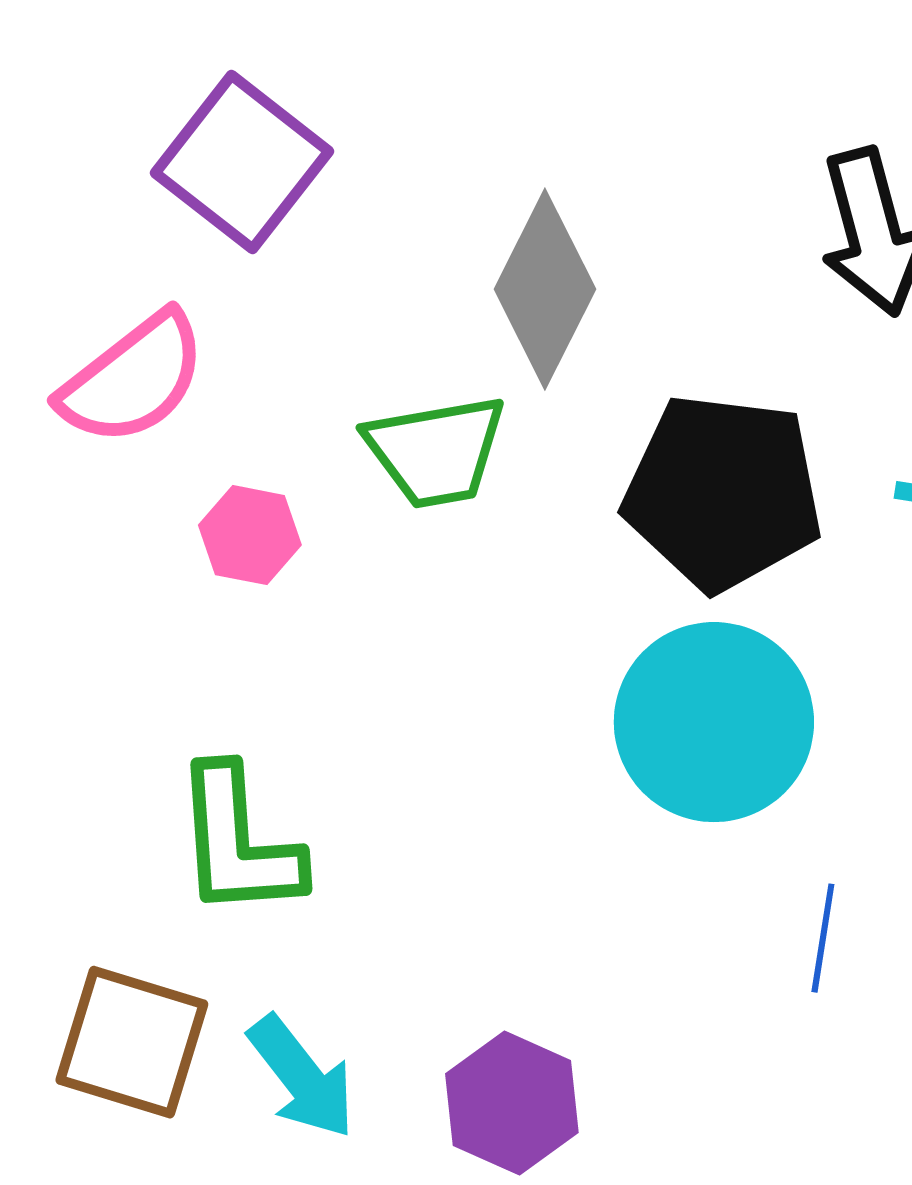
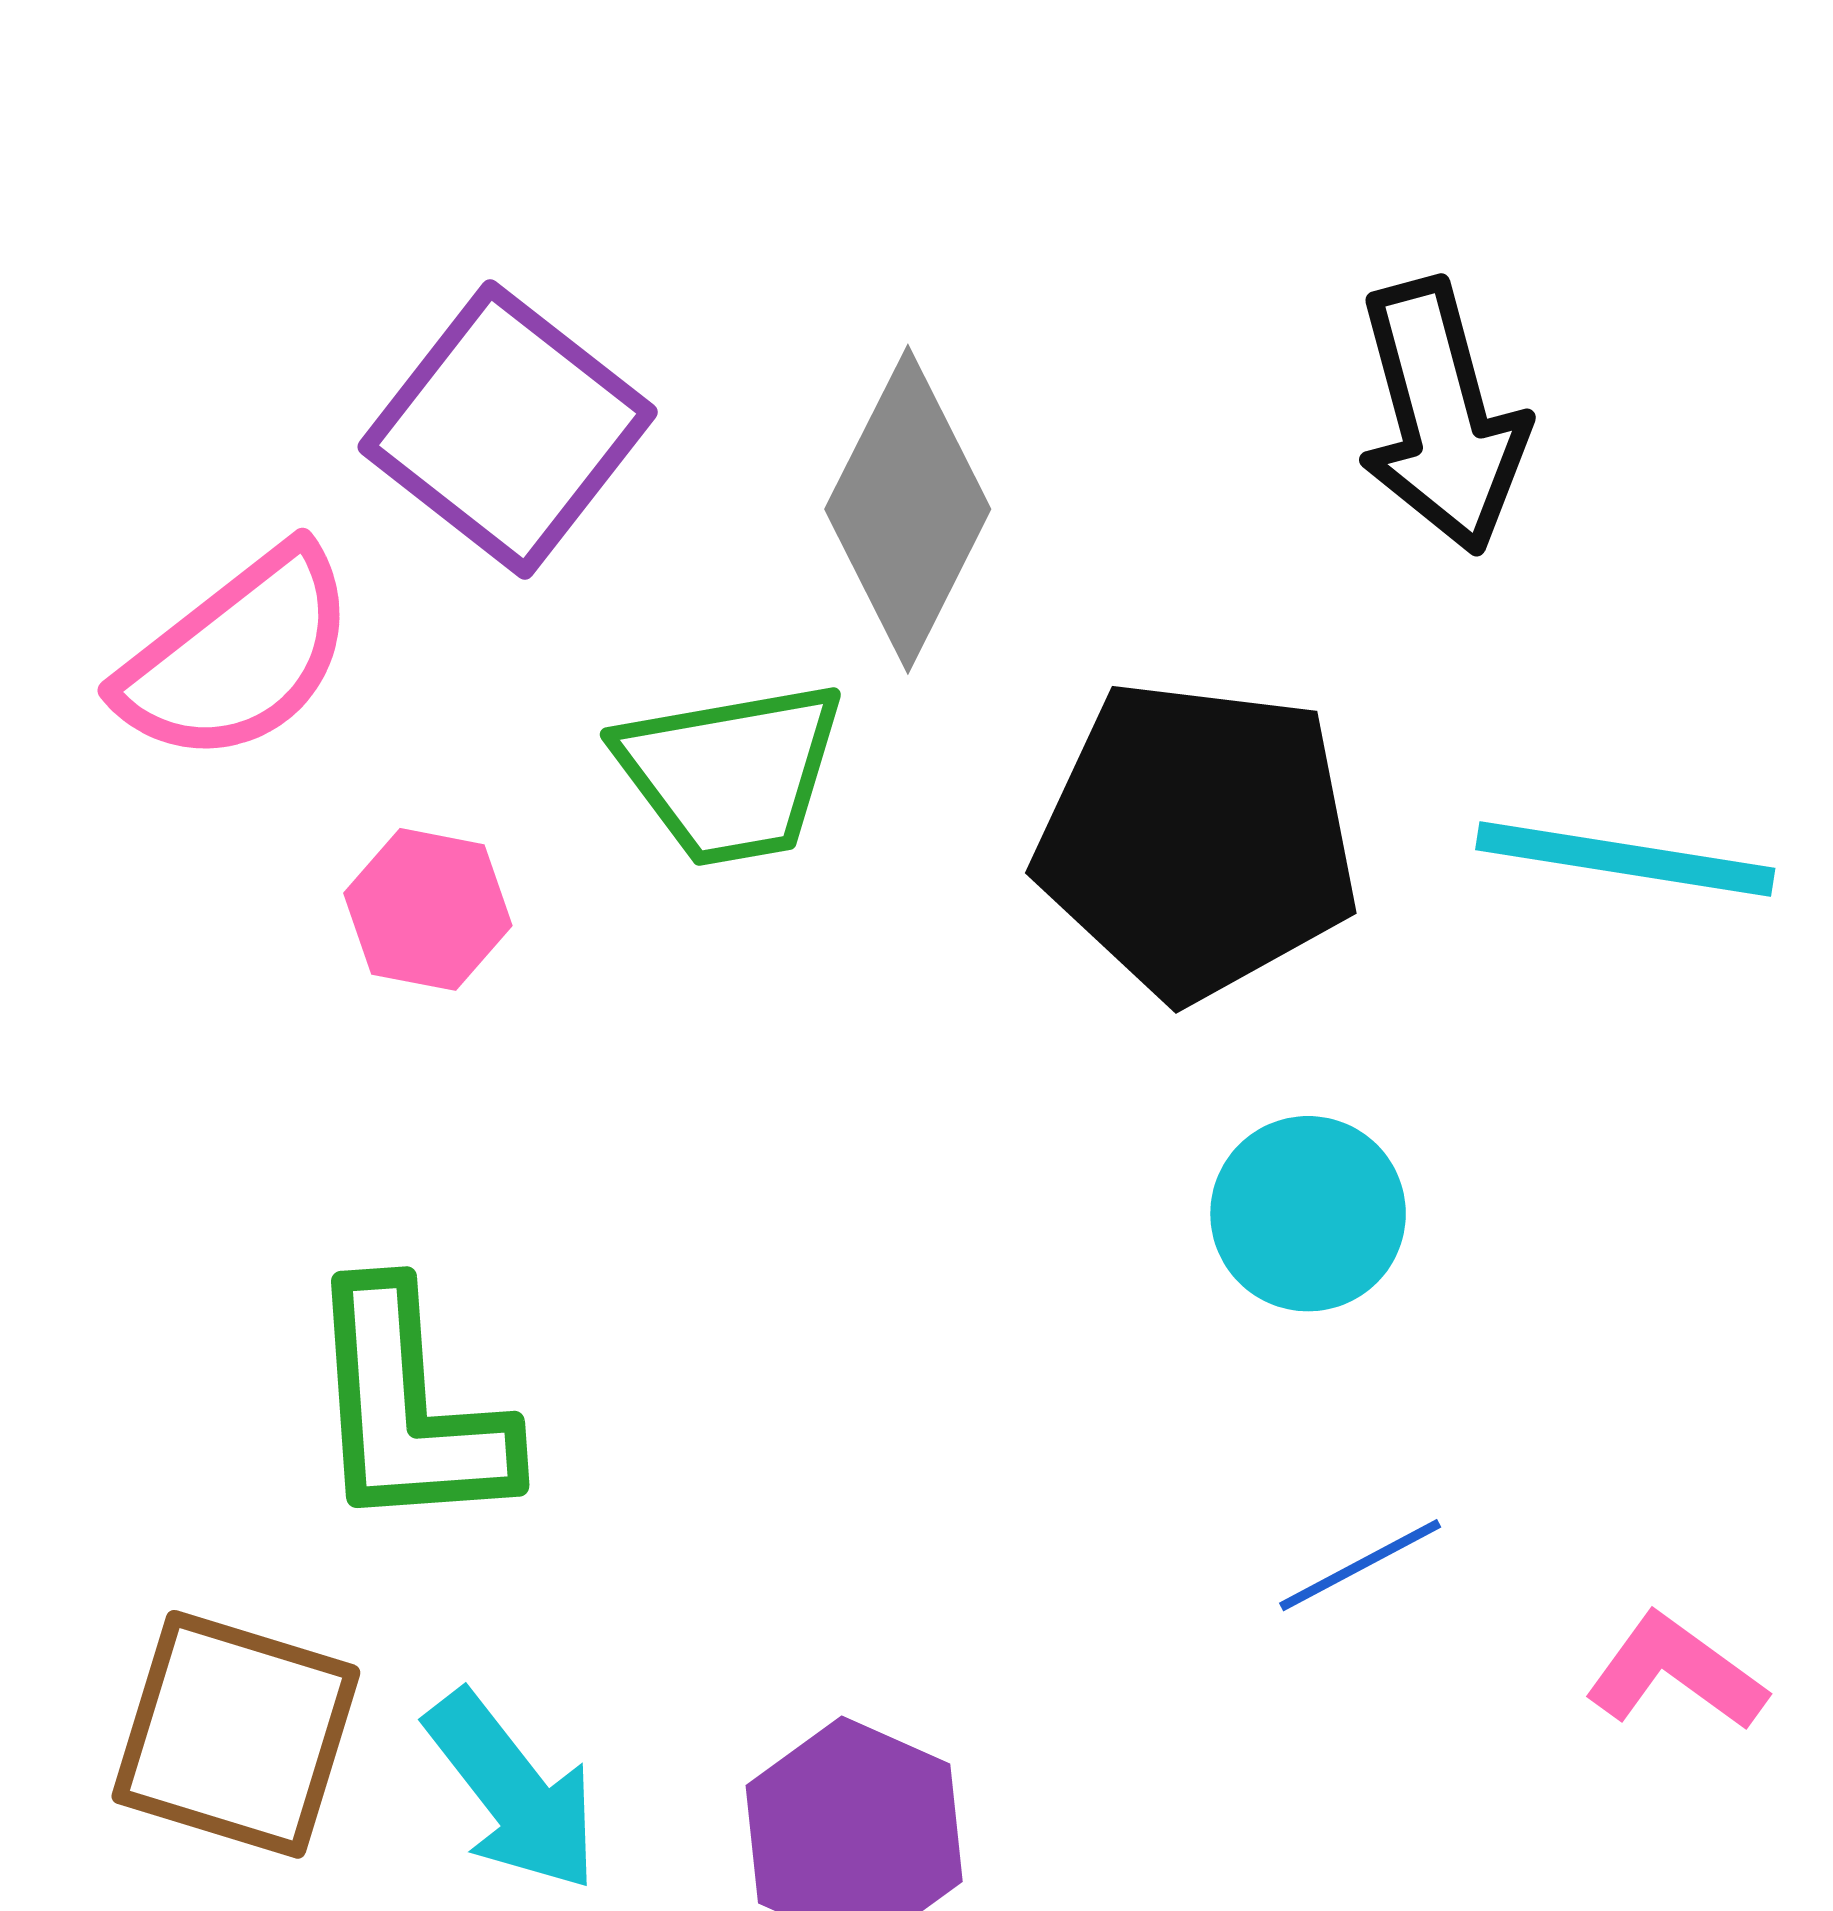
purple square: (242, 162) -> (508, 430), moved
cyan circle: (714, 722) -> (1308, 1214), moved, size x0.6
blue line: (823, 938) -> (1360, 1565), turned 53

